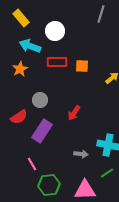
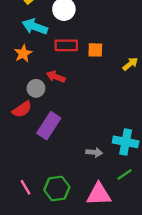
gray circle: (40, 100) -> (36, 88), moved
red arrow: (74, 113) -> (56, 77), moved, turned 77
pink line: (32, 164) -> (25, 187), moved

